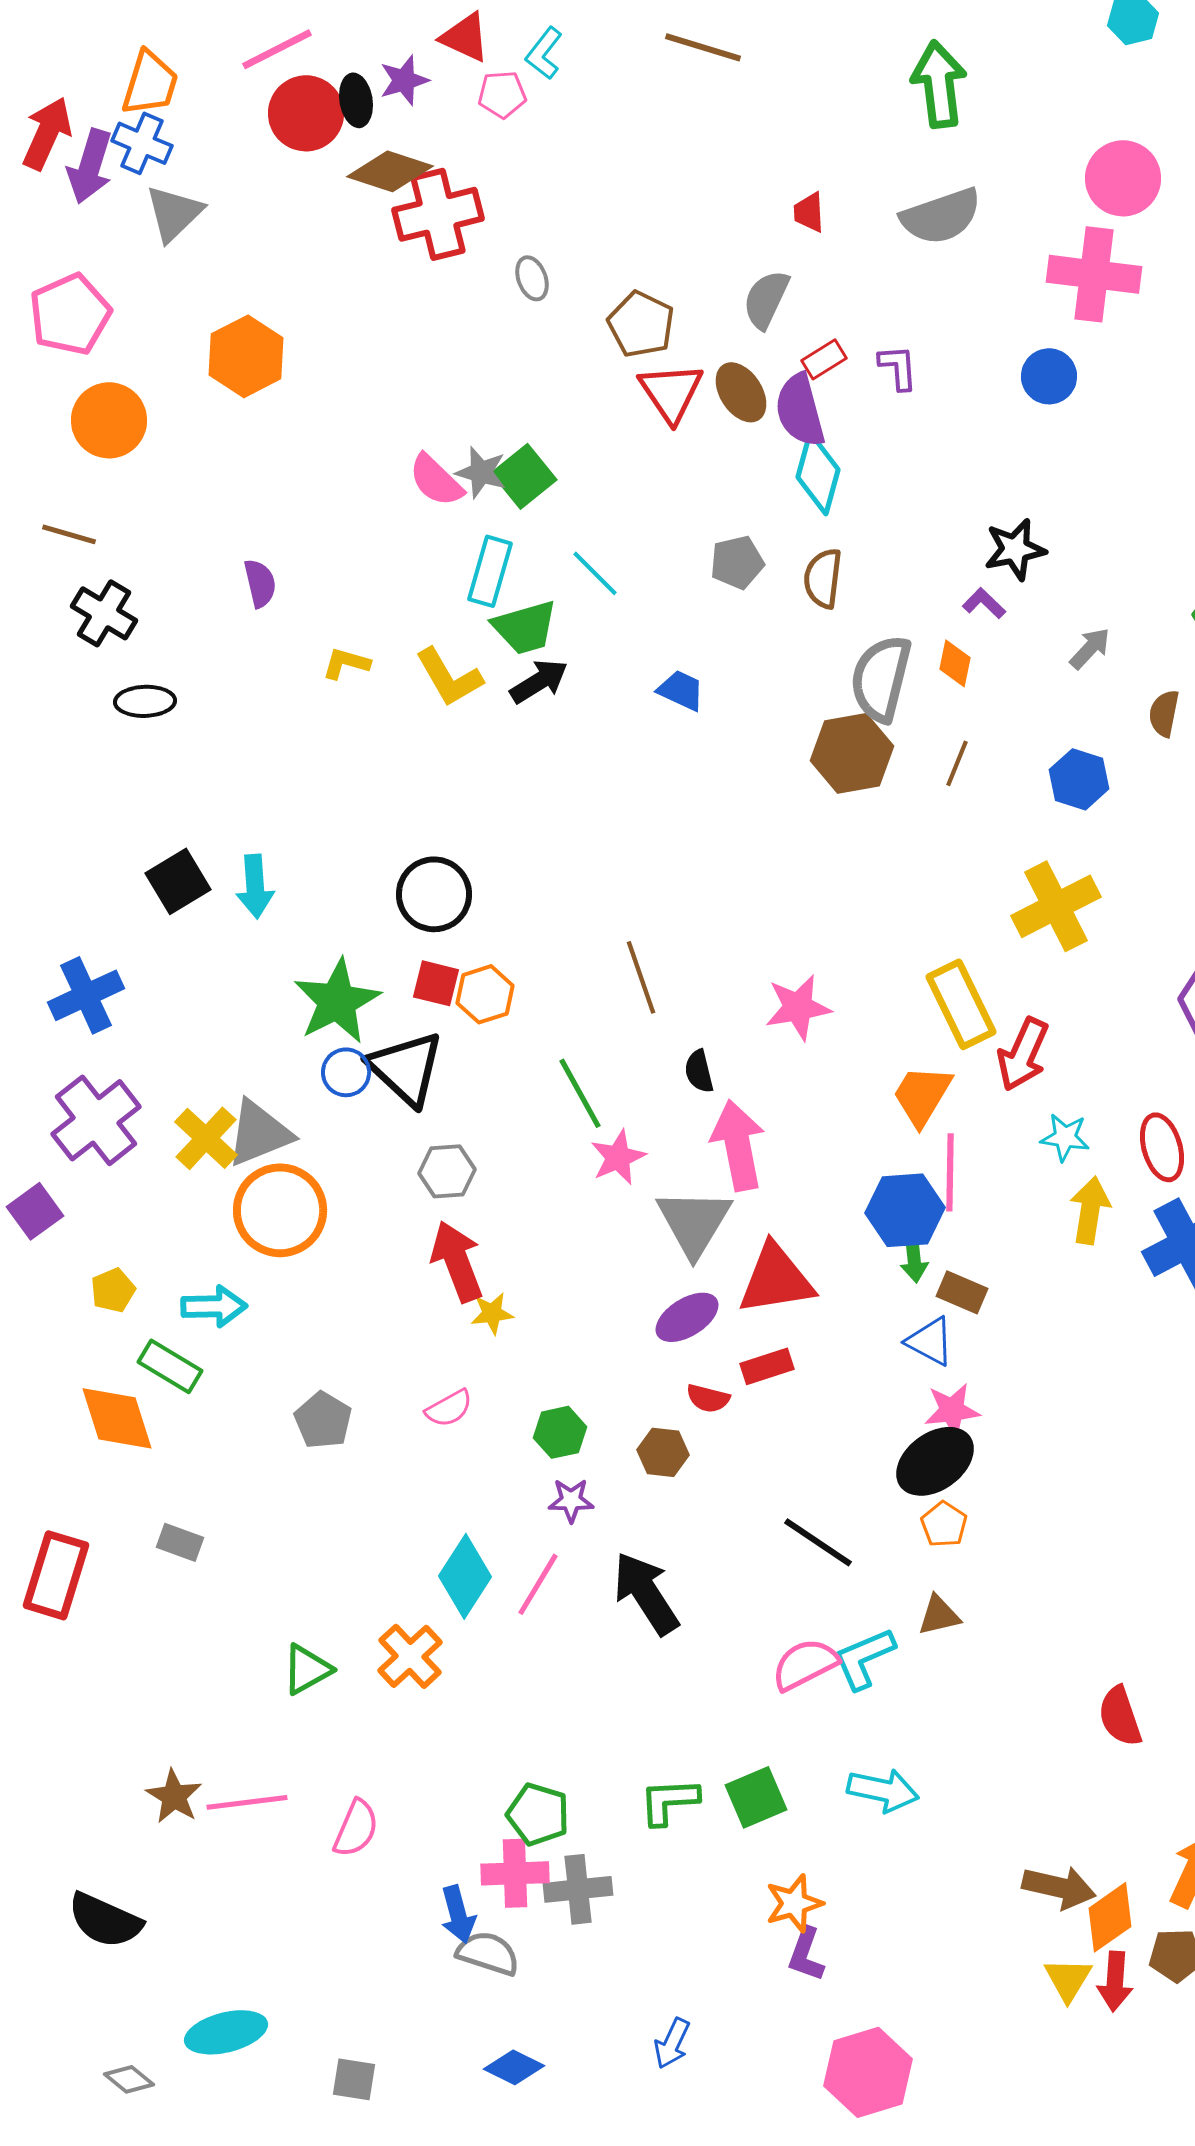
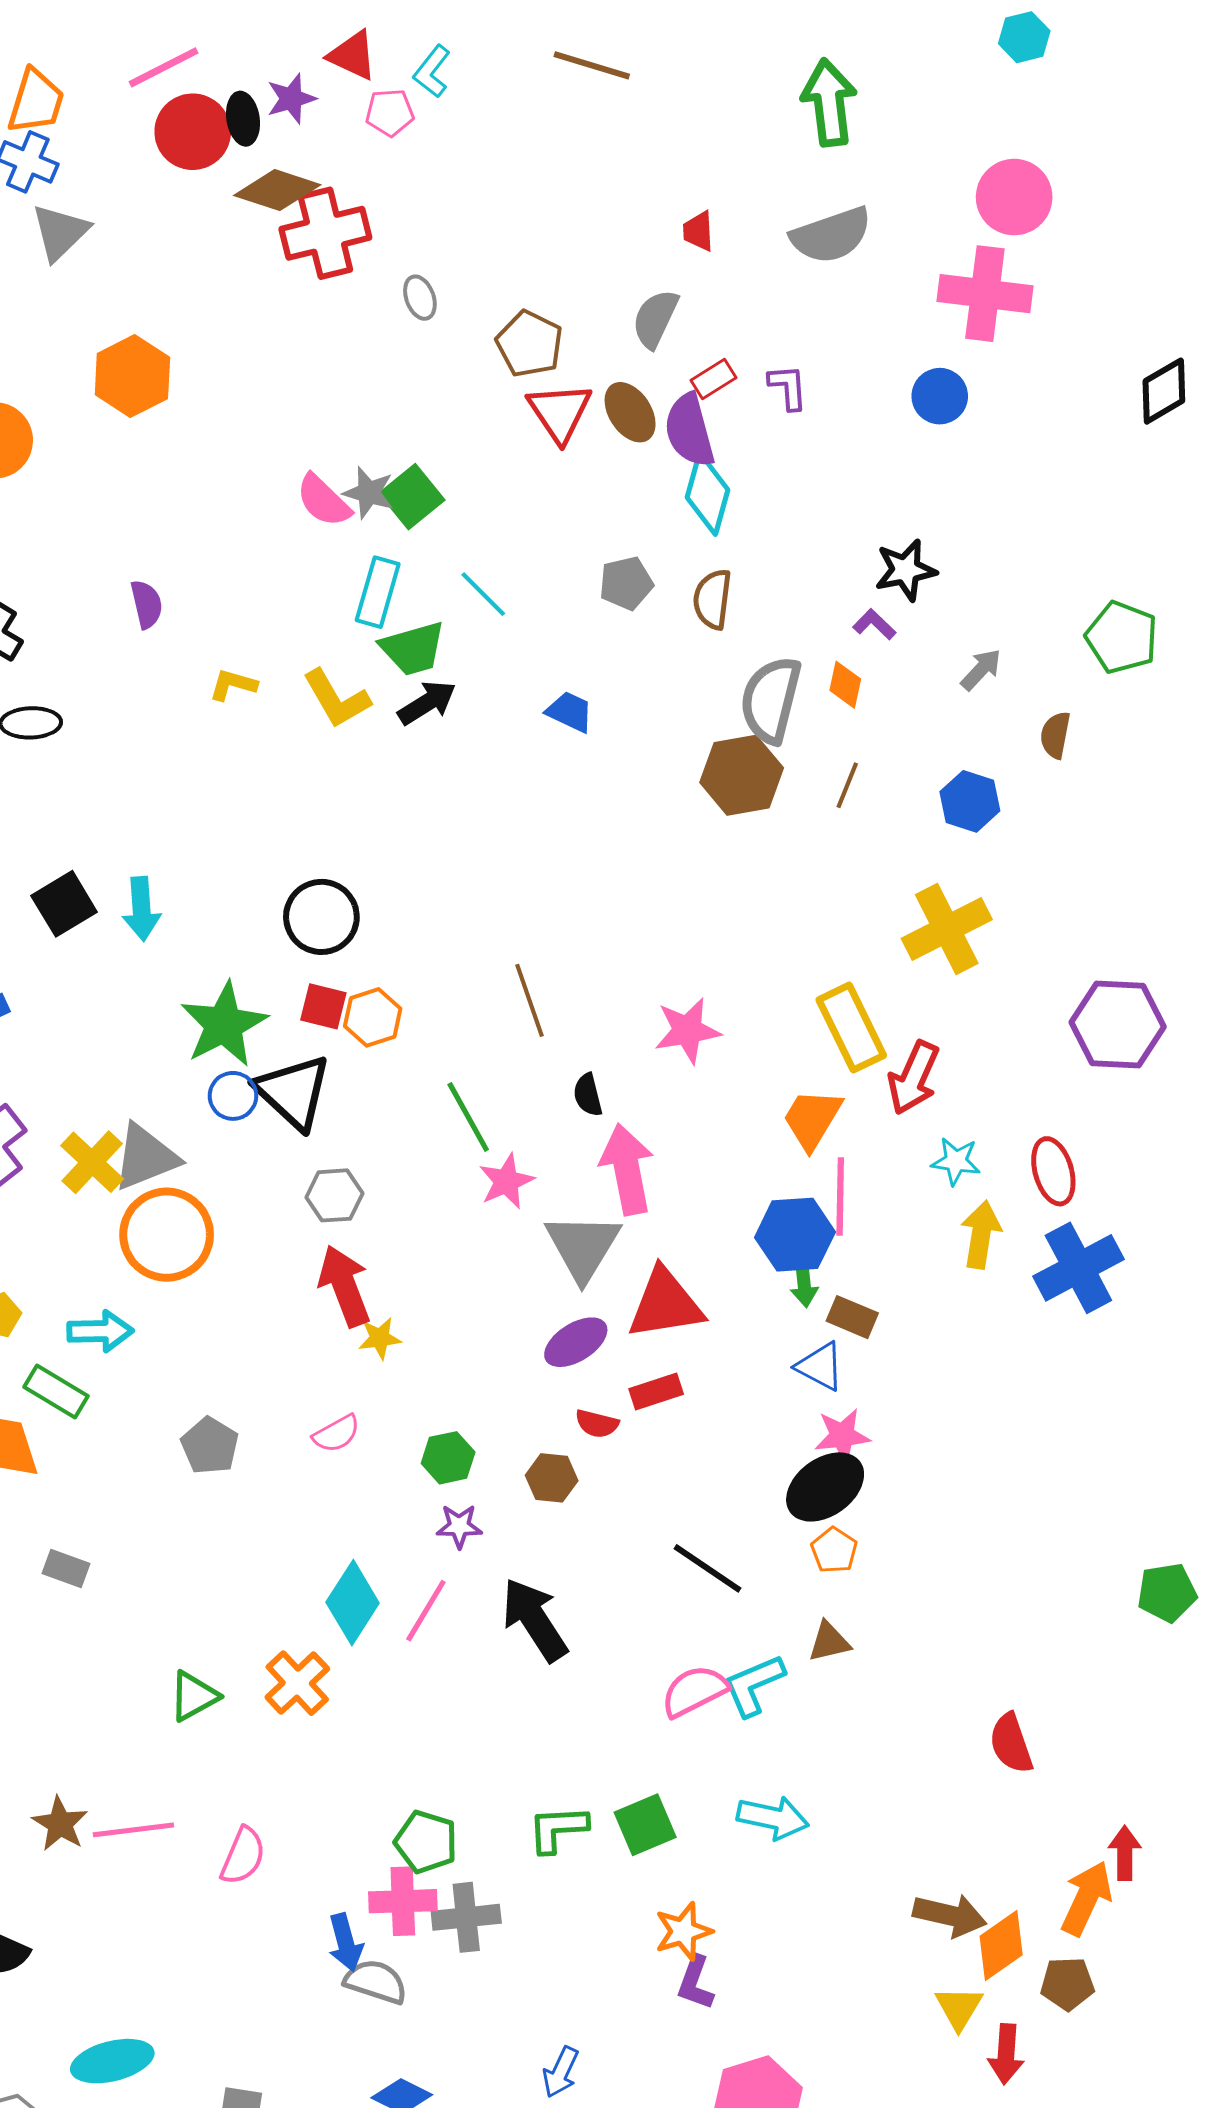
red arrow: (1115, 1981) -> (1006, 2054), moved

